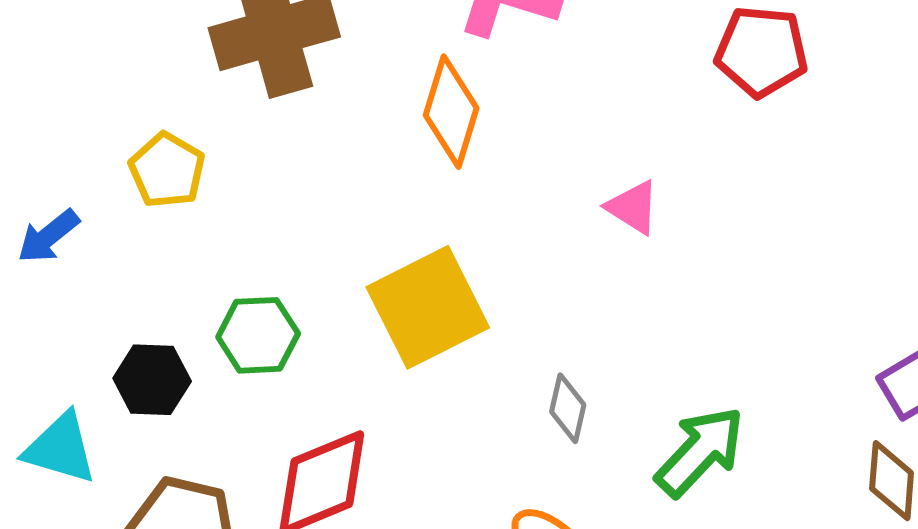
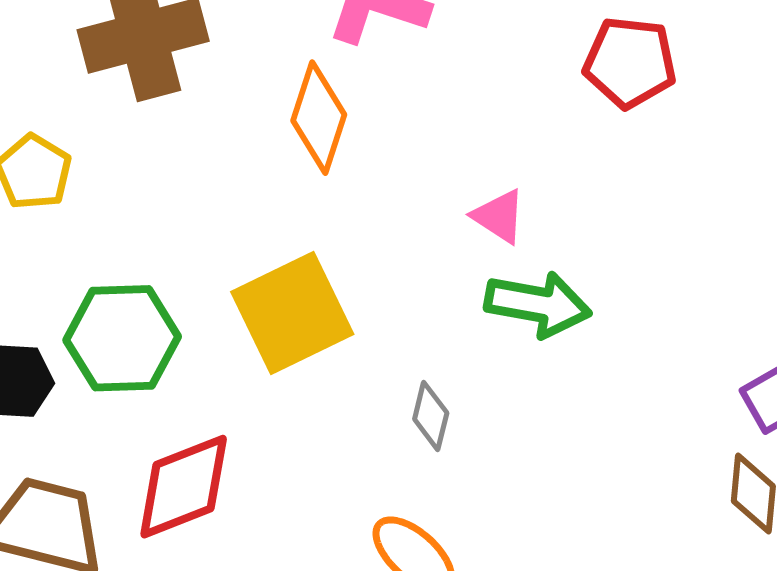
green hexagon: (258, 335) -> (122, 338), size x1.4
green arrow: (700, 452) -> (538, 304), moved, turned 56

